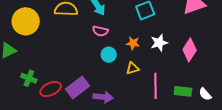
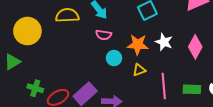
orange star: (133, 43) -> (138, 45), size x1.5
white star: (159, 43) -> (164, 42), turned -30

